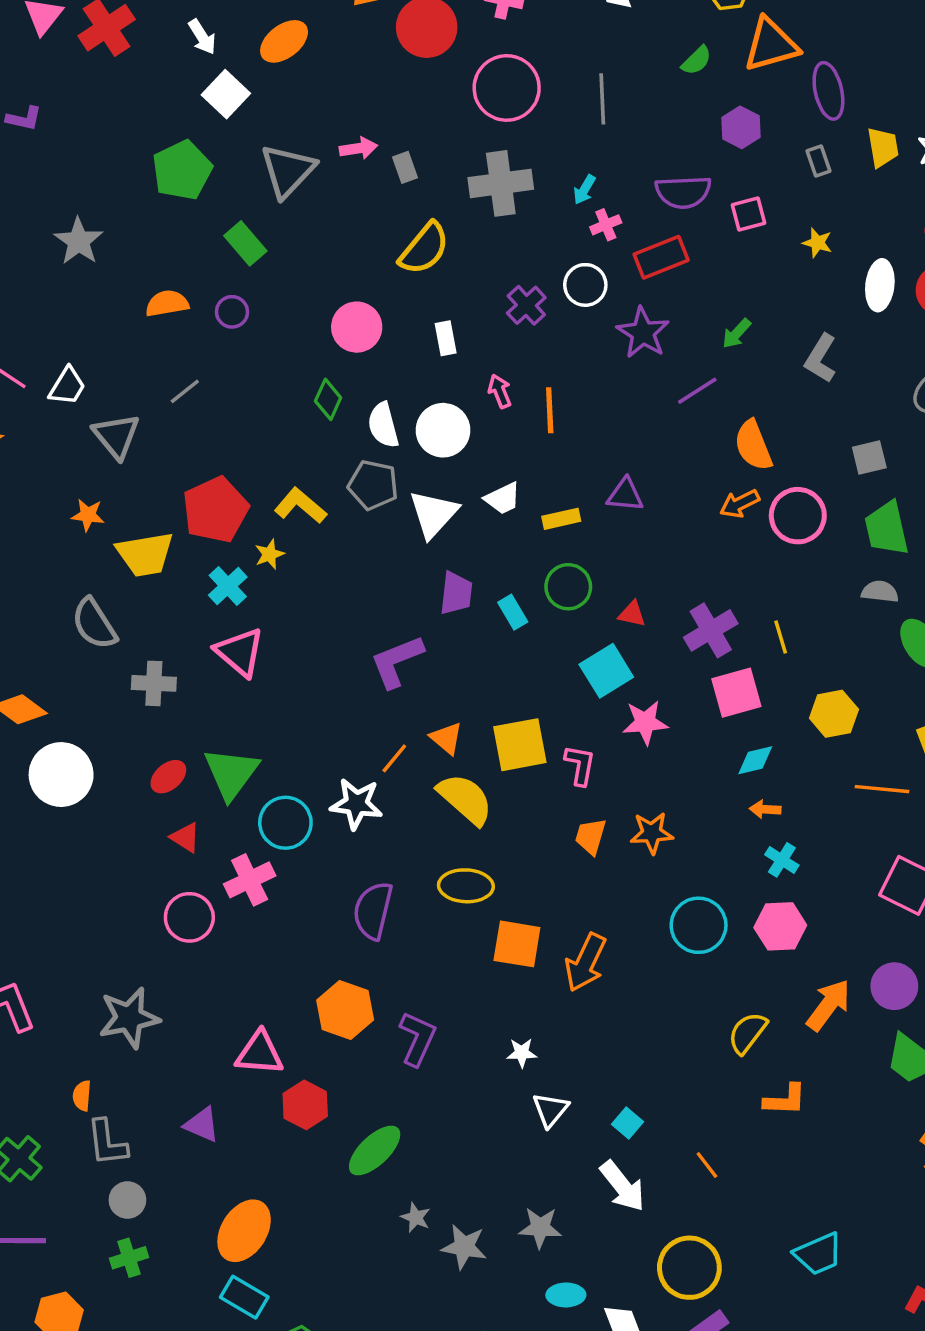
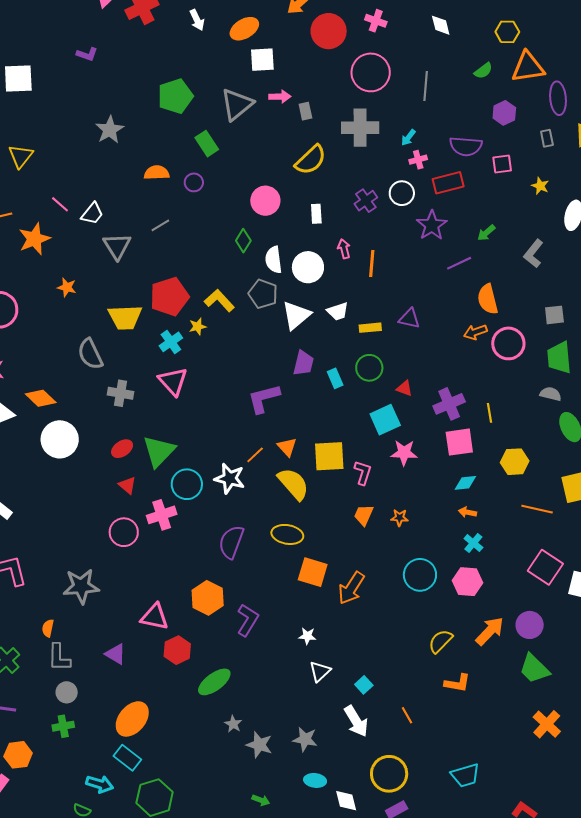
white square: (226, 94) -> (262, 60), moved, turned 36
orange star: (88, 515) -> (67, 287), moved
orange star: (652, 833) -> (400, 518), size x0.7

